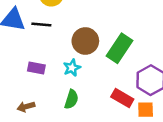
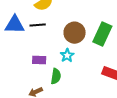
green semicircle: (71, 99) -> (56, 76), moved

